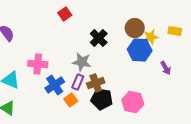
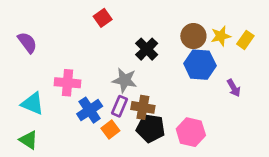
yellow rectangle: (175, 31) -> (245, 40), turned -64
yellow star: (151, 37) -> (221, 36), moved
brown cross: (96, 83) -> (143, 107), turned 30

